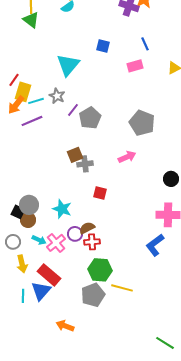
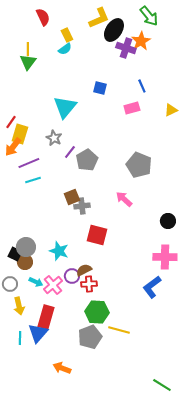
green triangle: (31, 20) -> (28, 62), turned 30
cyan line: (36, 101) -> (33, 180), moved
pink arrow: (127, 157) -> (124, 199), turned -114
red square: (100, 193) -> (97, 235), size x1.5
red rectangle: (49, 275) -> (46, 317), turned 65

